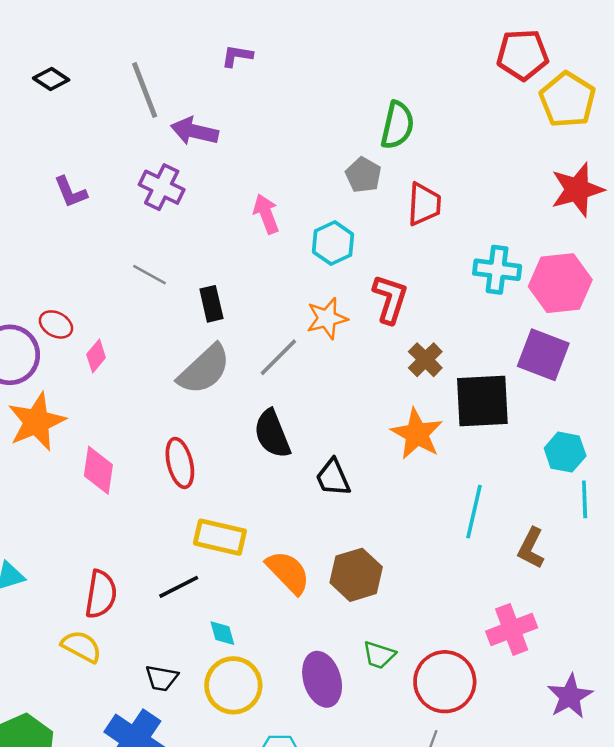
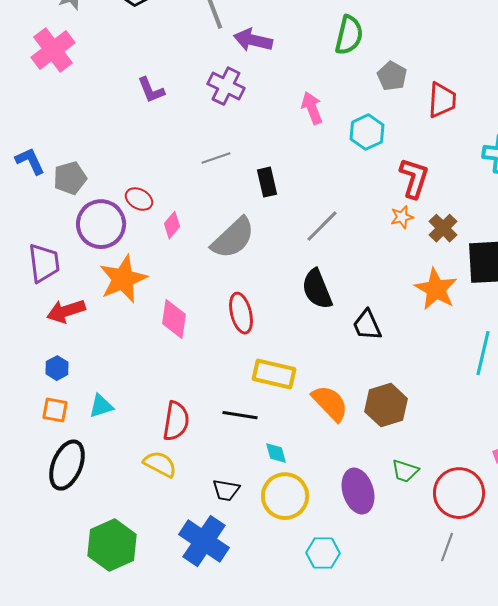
green semicircle: (397, 125) -> (349, 35), moved
gray line: (149, 275) -> (216, 158), turned -48
orange star: (327, 318) -> (402, 217), moved, size x0.7
gray semicircle: (204, 369) -> (233, 238), moved
black line: (179, 587) -> (240, 415), turned 36

